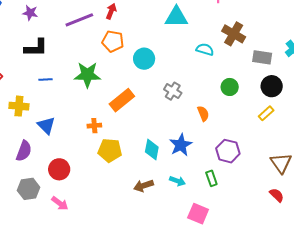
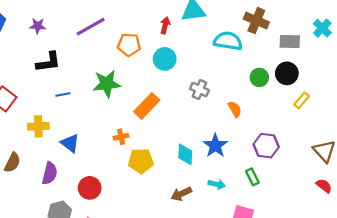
red arrow: (111, 11) -> (165, 25), moved
cyan semicircle: (205, 49) -> (228, 41), size x1.5
black circle: (272, 86) -> (287, 73), moved

